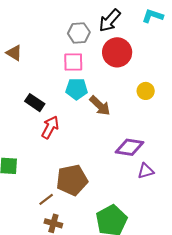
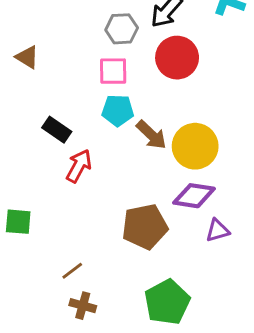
yellow circle: (146, 91) -> (195, 146), moved, size x1.8
brown pentagon: (72, 180) -> (145, 227), moved

